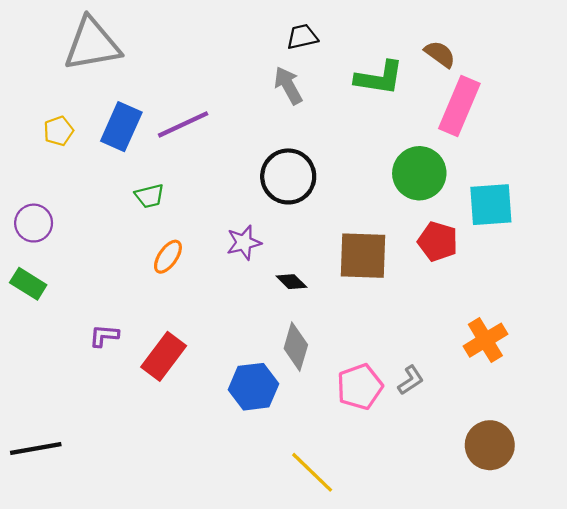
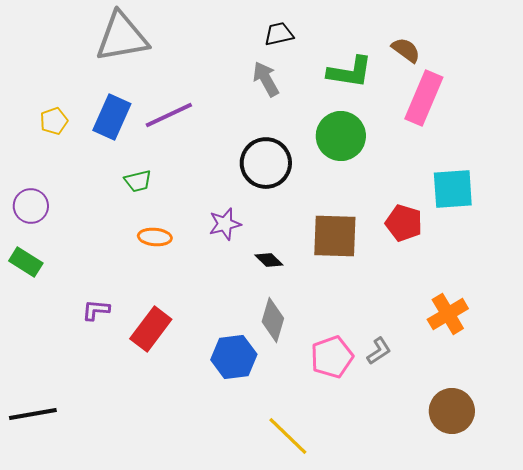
gray triangle: (92, 44) -> (122, 37), moved
green circle: (419, 173) -> (341, 136), moved
orange ellipse: (168, 257) -> (155, 237), turned 60

